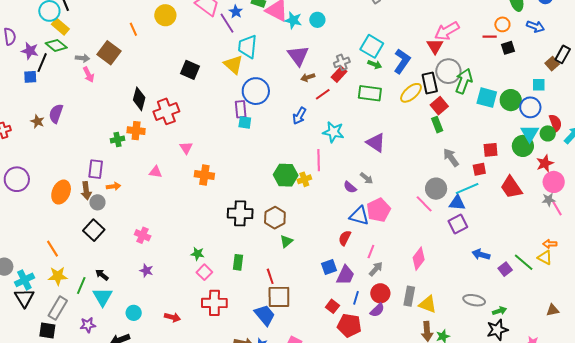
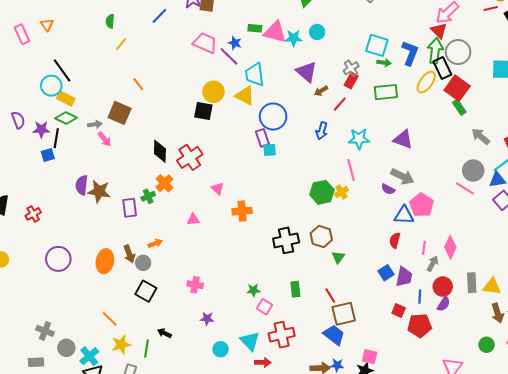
yellow circle: (165, 15) -> (213, 92), moved
green arrow: (464, 81) -> (435, 51), moved
red square: (439, 106) -> (457, 88), size x1.4
brown star: (37, 121) -> (99, 191), moved, size x1.6
orange cross: (136, 131) -> (164, 183), turned -36
purple rectangle: (96, 169) -> (130, 208), moved
gray arrow: (367, 178) -> (402, 176), size x1.6
pink diamond: (419, 259) -> (450, 247), moved
cyan triangle: (103, 297) -> (250, 341), moved
cyan circle: (134, 313) -> (220, 349), moved
red arrow: (172, 317) -> (263, 362), moved

